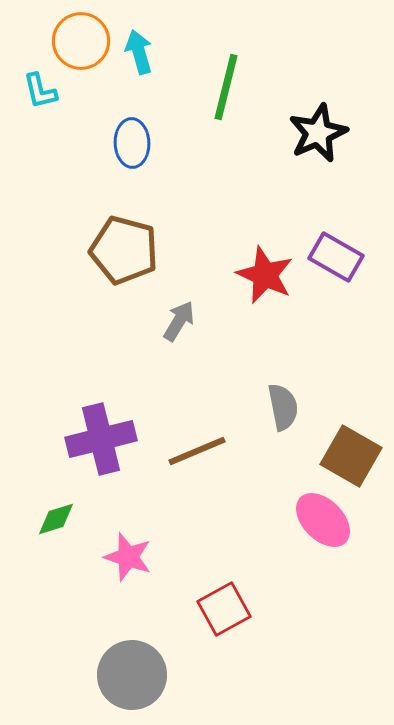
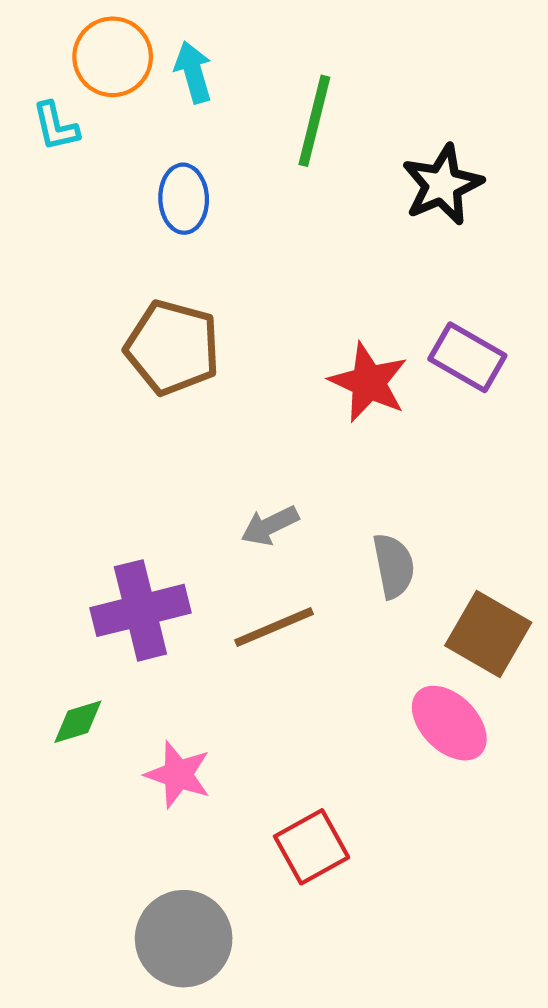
gray arrow: (179, 321) -> (270, 526), moved, turned -147

